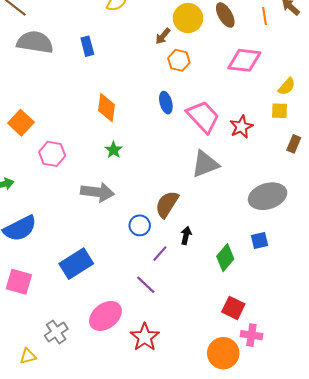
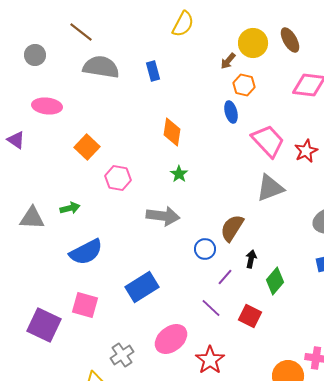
blue ellipse: (166, 103) -> (231, 112), moved
green diamond: (225, 258) -> (275, 281), moved
red square: (233, 308) -> (250, 316), moved

